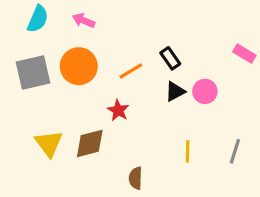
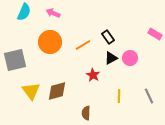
gray square: (33, 72) -> (15, 60), moved
red star: (118, 110) -> (93, 75), moved
gray line: (235, 151) -> (149, 96), turned -42

